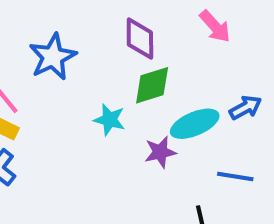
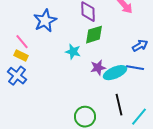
cyan ellipse: (195, 124) -> (115, 73), moved
blue line: (235, 176) -> (135, 68), moved

